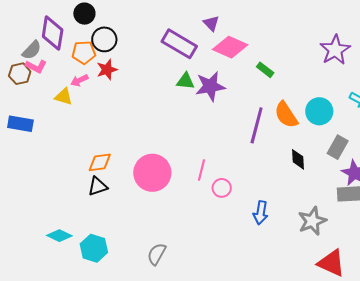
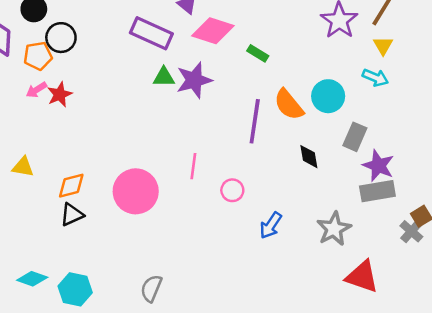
red star: (107, 70) -> (60, 94), moved
yellow triangle: (64, 97) -> (23, 167), moved
pink line: (201, 170) -> (193, 166), moved
pink circle: (222, 188) -> (232, 190), moved
blue arrow: (261, 213) -> (271, 225), turned 30

